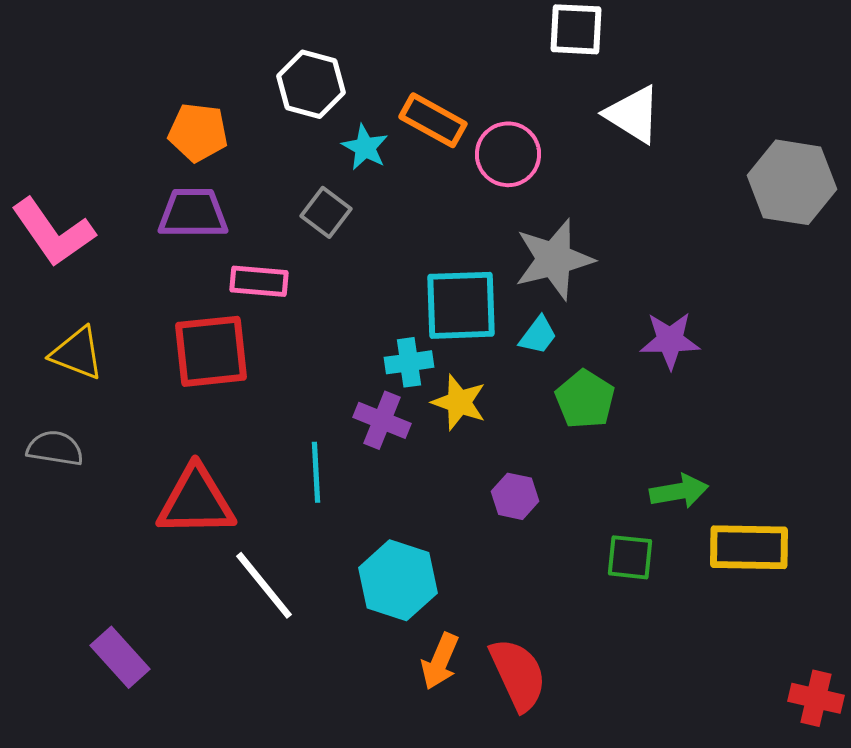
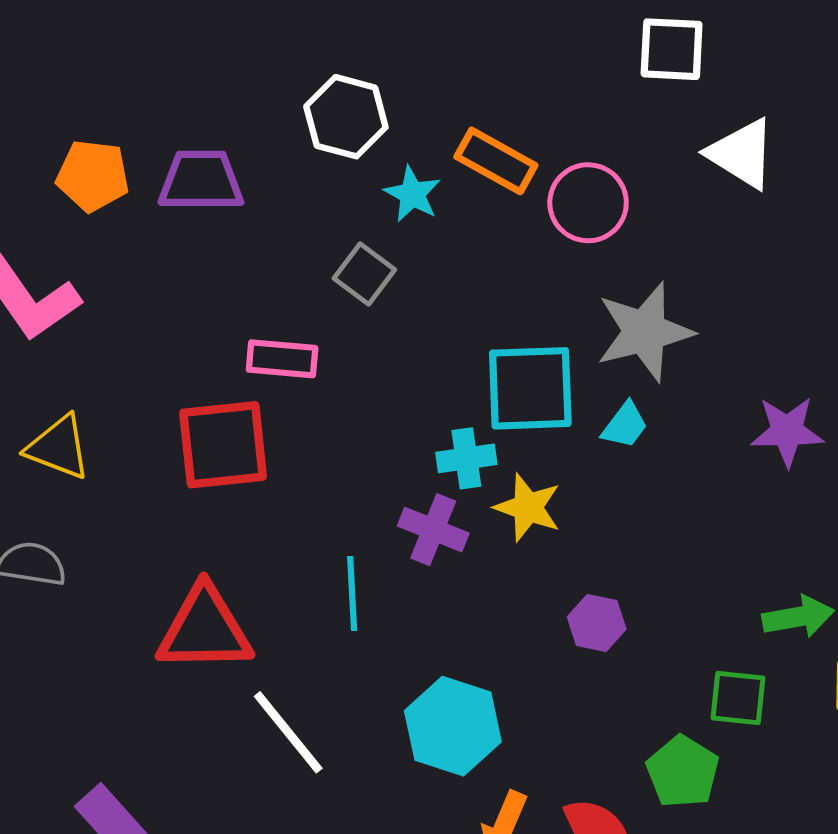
orange pentagon: (198, 132) -> (93, 176), moved
purple trapezoid: (193, 213) -> (201, 181), moved
green pentagon: (585, 399) -> (683, 772), moved

